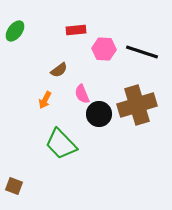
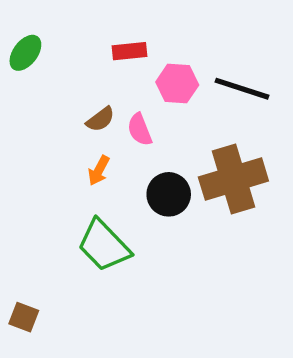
pink semicircle: (82, 94) -> (140, 130), moved
orange arrow: (45, 100) -> (99, 170), moved

